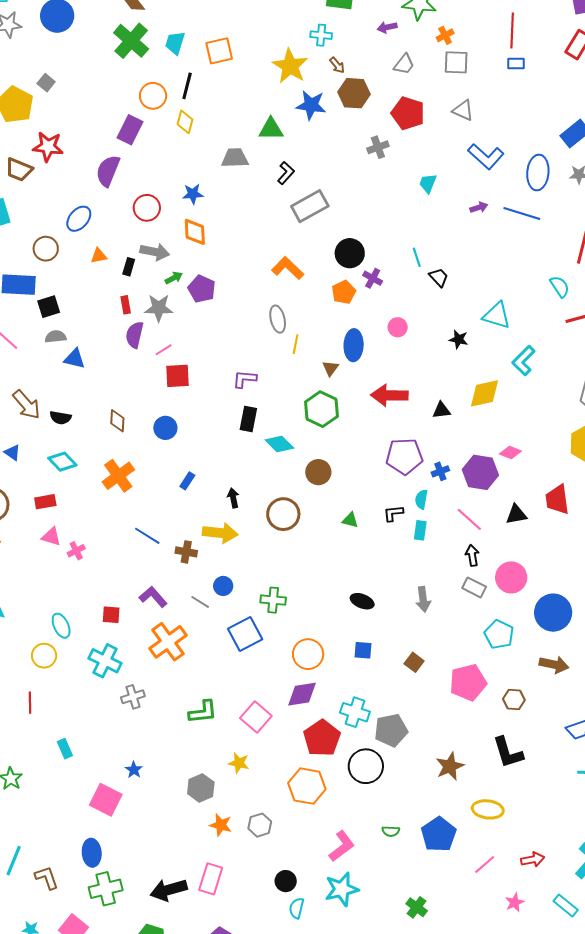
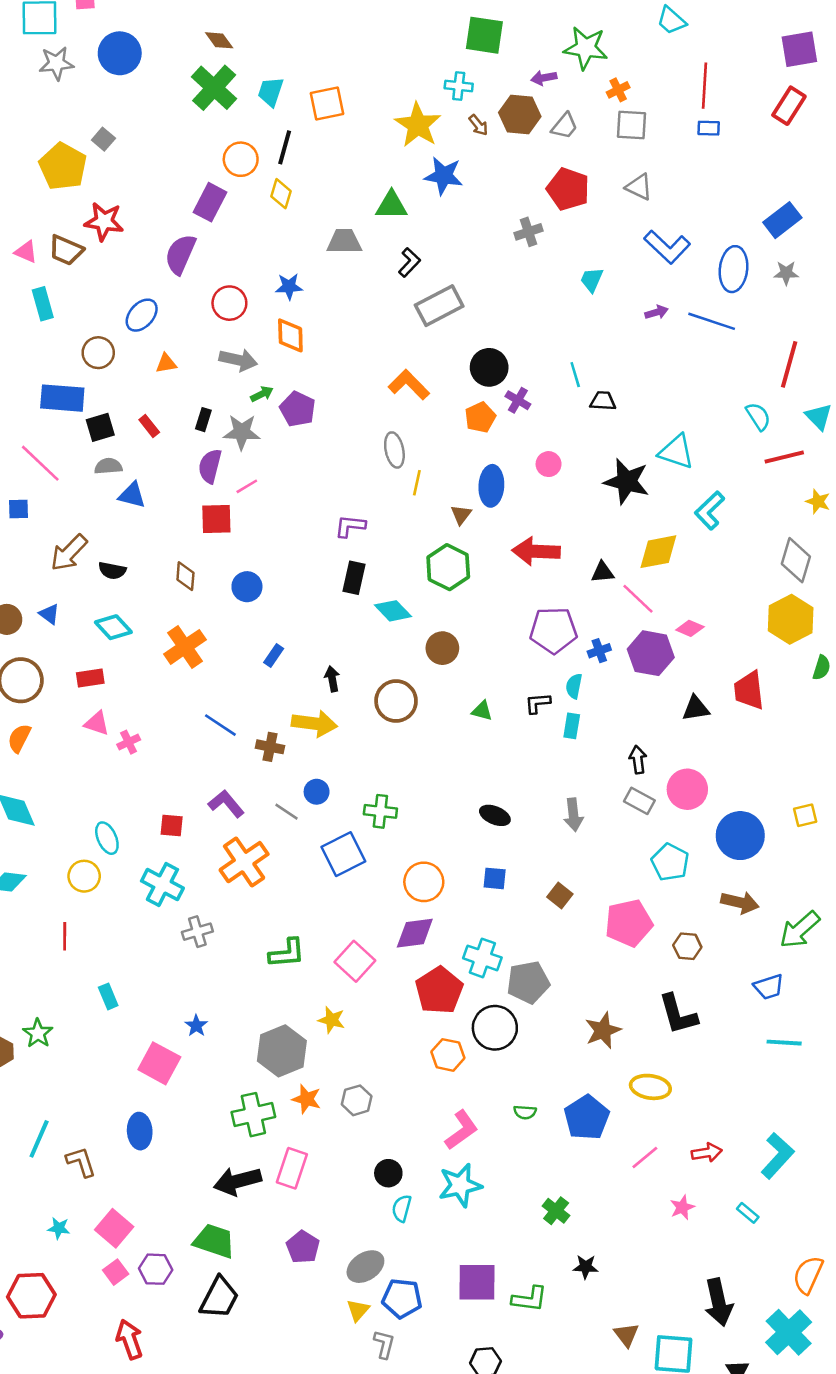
brown hexagon: (354, 93) -> (520, 115), moved
black rectangle: (129, 267) -> (203, 420), moved
black trapezoid: (439, 277) -> (603, 401), turned -45
red rectangle: (126, 305) -> (149, 426), moved, turned -30
black star: (459, 339) -> (627, 481), size x1.8
red square: (178, 376) -> (216, 519), moved
brown arrow: (26, 405) -> (69, 553), turned 84
pink line: (469, 519) -> (638, 599), moved
orange hexagon: (307, 786) -> (448, 1055), moved, size x0.7
gray hexagon: (201, 788) -> (282, 1051), size x1.4
green cross: (106, 889) -> (253, 1115), moved
cyan rectangle: (566, 906) -> (748, 1213), size x0.7

